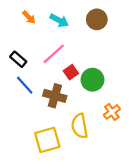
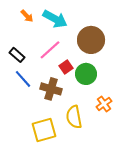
brown circle: (97, 19) -> (91, 40), moved, size x1.4
cyan arrow: (59, 20) -> (55, 19), size x1.4

